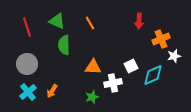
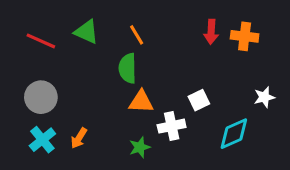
red line: (27, 27) -> (41, 41), turned -48
orange cross: (161, 39) -> (245, 36), moved, turned 30
green semicircle: (64, 45) -> (128, 68), moved
white star: (174, 56) -> (264, 97), moved
cyan diamond: (153, 75) -> (234, 134), moved

